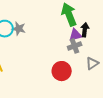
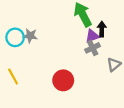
red circle: (62, 71) -> (63, 80), moved

